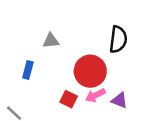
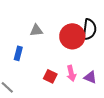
red circle: (90, 71) -> (72, 36), moved
pink arrow: (95, 95) -> (71, 73), turned -77

